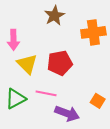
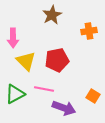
orange cross: (93, 32) -> (89, 31), size x0.7

